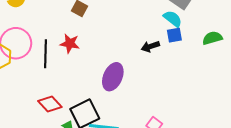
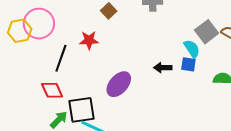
red star: (70, 43) -> (89, 40), turned -30
black line: (46, 54) -> (61, 58), moved

